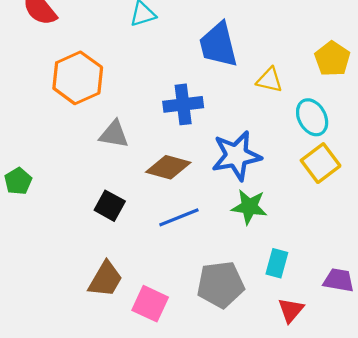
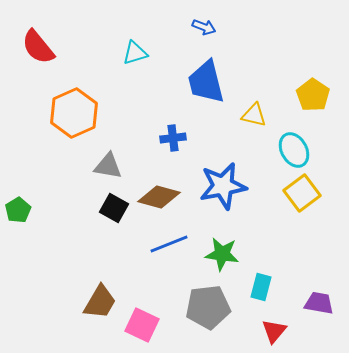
blue cross: (183, 104) -> (173, 138), size x0.7
black square: (110, 206) -> (114, 208), moved
green star: (249, 207) -> (222, 254), moved

